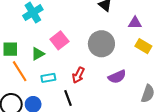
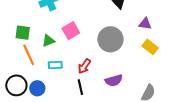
purple semicircle: (117, 77) -> (114, 80), moved
black line: (68, 98) -> (80, 87), moved

